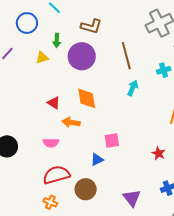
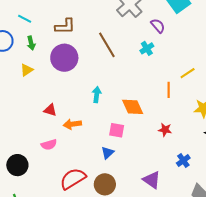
green arrow: (57, 40) -> (31, 43), moved
cyan arrow: (133, 88) -> (97, 95), moved
orange diamond: (87, 98) -> (133, 107), moved
pink square: (112, 141) -> (117, 130), turned 35
pink semicircle: (51, 143) -> (49, 145), moved

